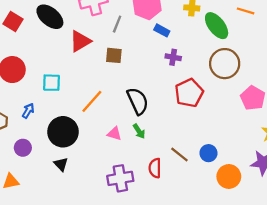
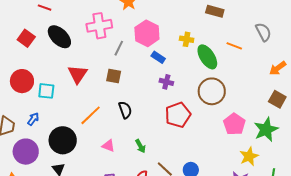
red triangle: (80, 41) -> (78, 74), moved, turned -30
cyan square: (51, 83) -> (46, 91), moved
black semicircle: (138, 101) -> (125, 110), moved, size x0.7
green arrow: (139, 131) -> (140, 146), moved
purple circle: (23, 148) -> (26, 152), size x1.6

